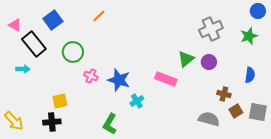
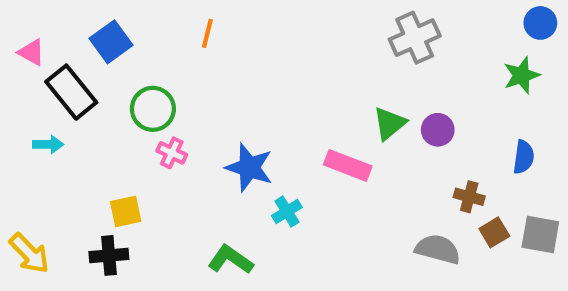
orange line: (99, 16) -> (207, 33), turned -32
gray cross: (211, 29) -> (415, 38), moved
pink cross: (91, 76) -> (172, 153), moved
green L-shape: (110, 124) -> (230, 260), turned 95

